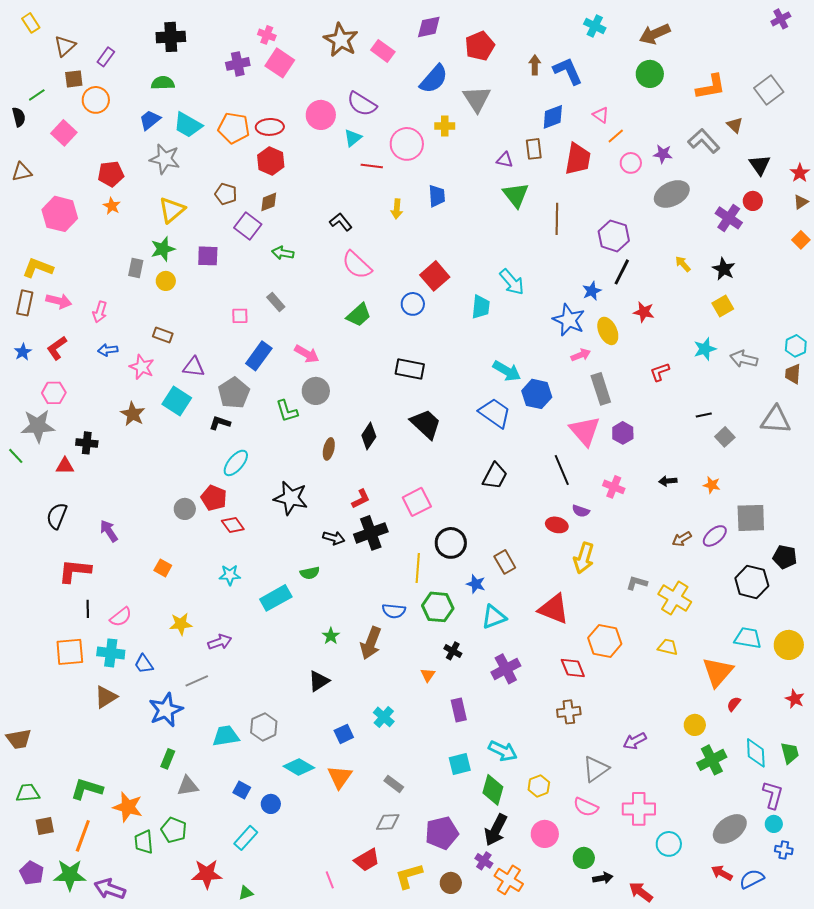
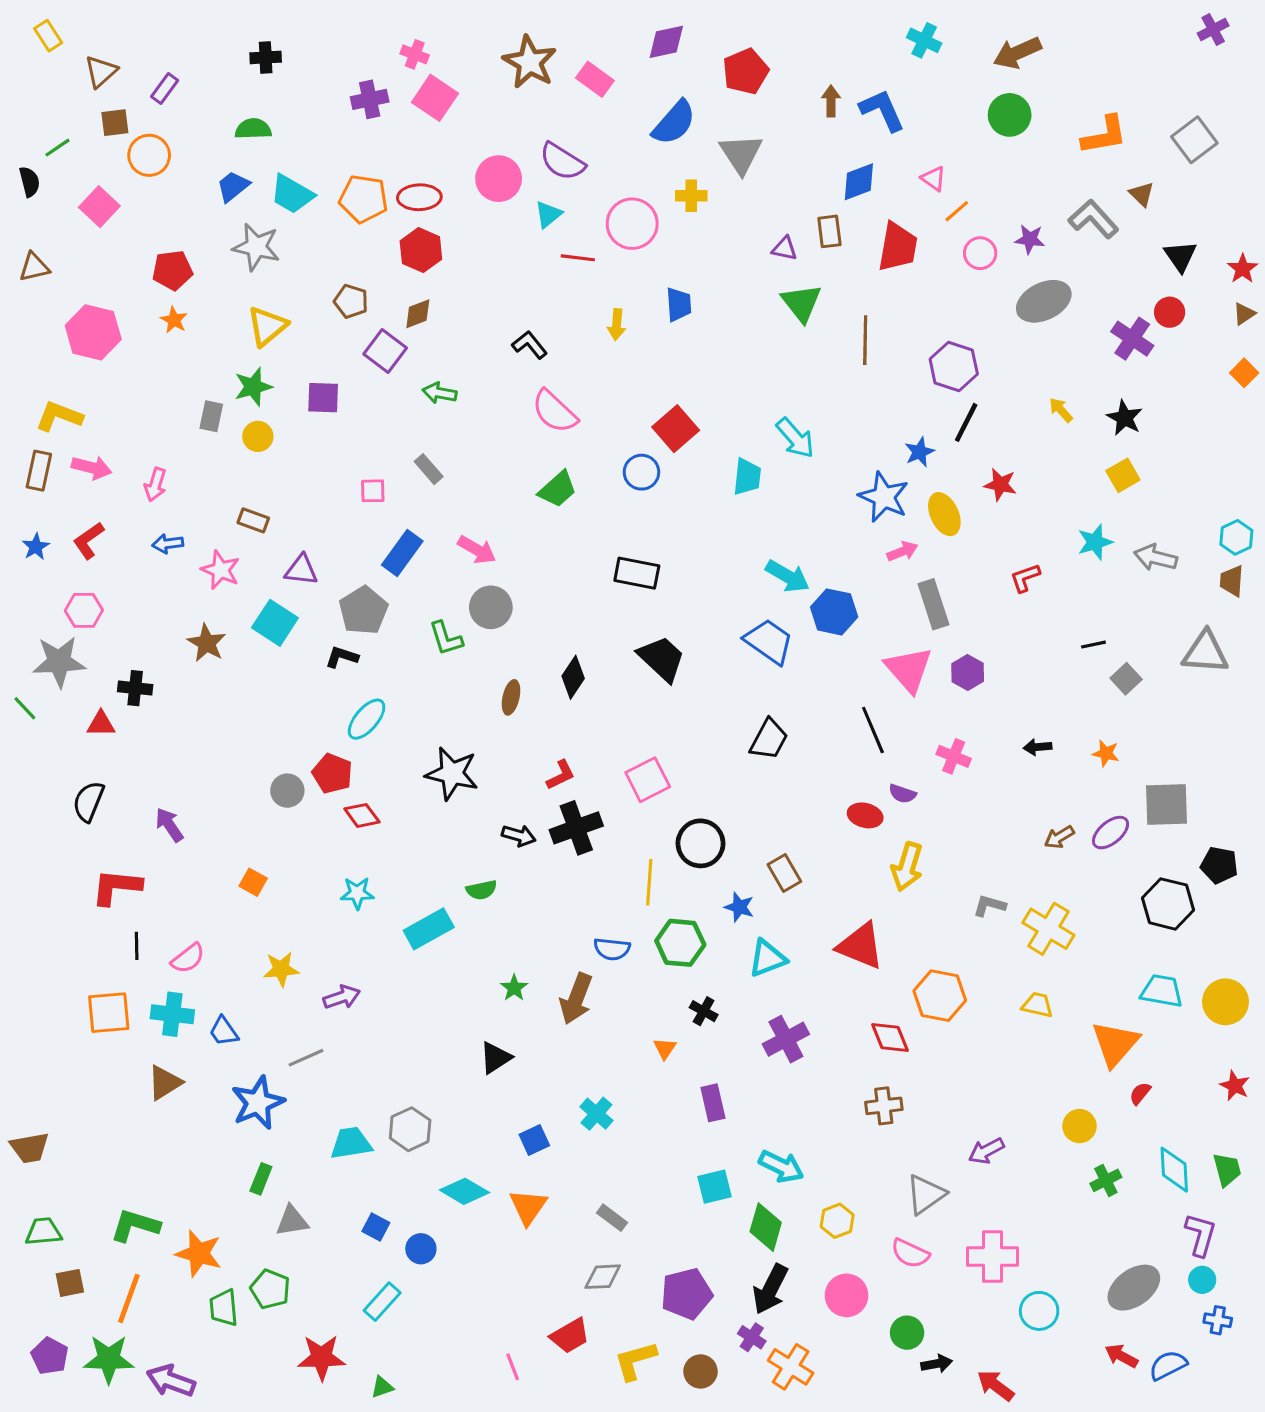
black cross: (171, 37) -> (266, 57), size x0.7
green cross: (712, 760) -> (1106, 1180), size x0.7

